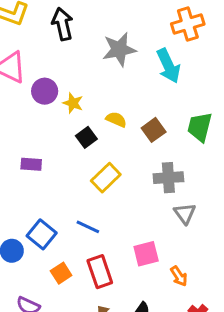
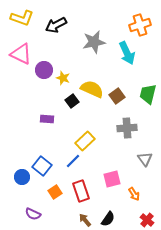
black arrow: (63, 24) -> (56, 25), turned -105
yellow semicircle: (116, 119) -> (92, 89), size x1.6
purple rectangle: (31, 164) -> (47, 119), moved
yellow rectangle: (106, 178) -> (85, 141), moved
gray triangle: (185, 213) -> (145, 159), moved
blue line: (88, 227) -> (73, 161), turned -70

